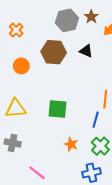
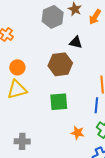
brown hexagon: (54, 52) -> (60, 64), moved
yellow triangle: (16, 109) -> (17, 90), moved

